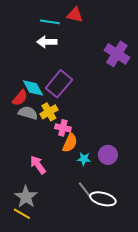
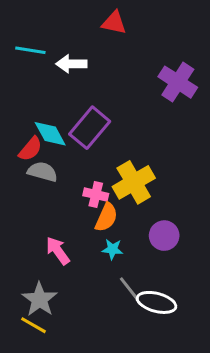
cyan line: (50, 22) -> (30, 50), moved
yellow cross: (49, 112) -> (134, 182), moved, size x1.5
cyan star: (84, 159) -> (112, 249), moved

